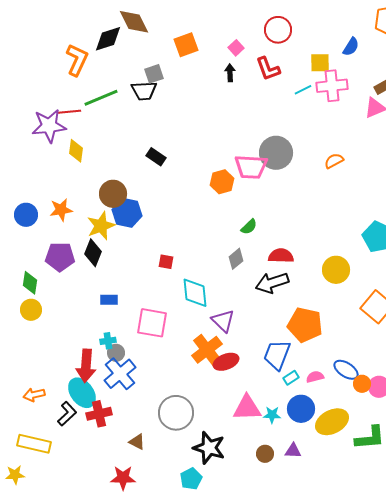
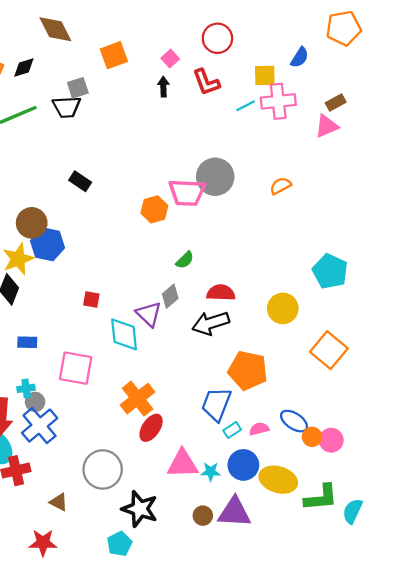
black diamond: (108, 39) -> (24, 68), moved, size x0.7
purple triangle: (223, 321) -> (149, 314), moved
red ellipse: (226, 362) -> (151, 428), moved, turned -35
yellow ellipse: (332, 422) -> (278, 480), turned 44
purple triangle: (293, 451) -> (234, 512), size x1.8

